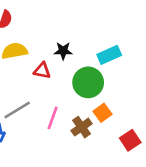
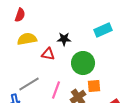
cyan rectangle: (109, 55) -> (103, 30), moved
orange square: (103, 113) -> (94, 86), turned 32

